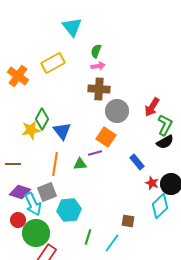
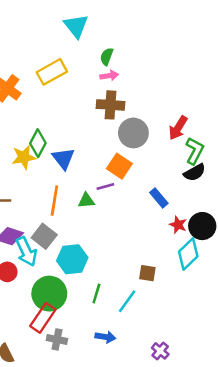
gray square: (47, 192) -> (44, 236), turned -30
green circle: (36, 233) -> (49, 294), moved

